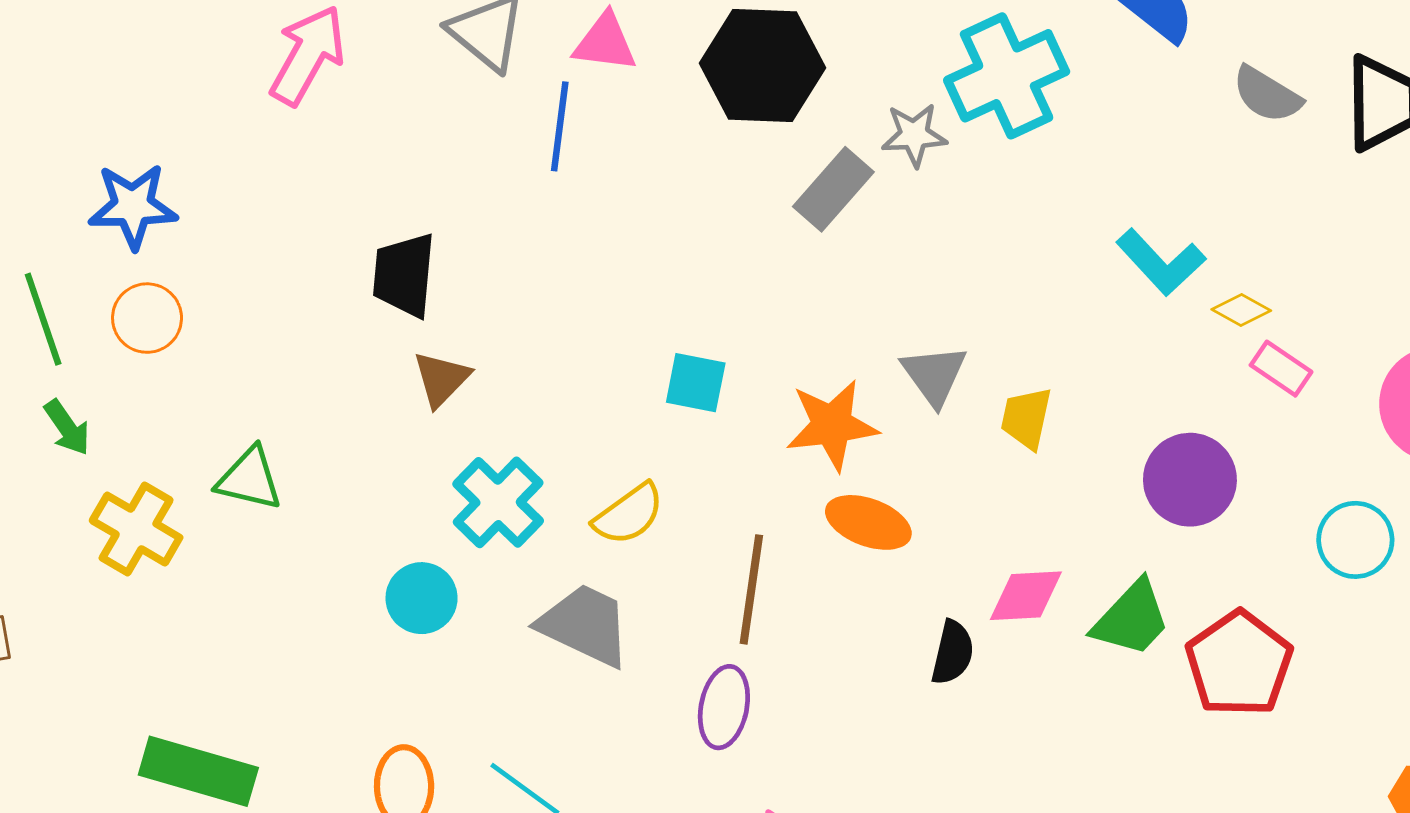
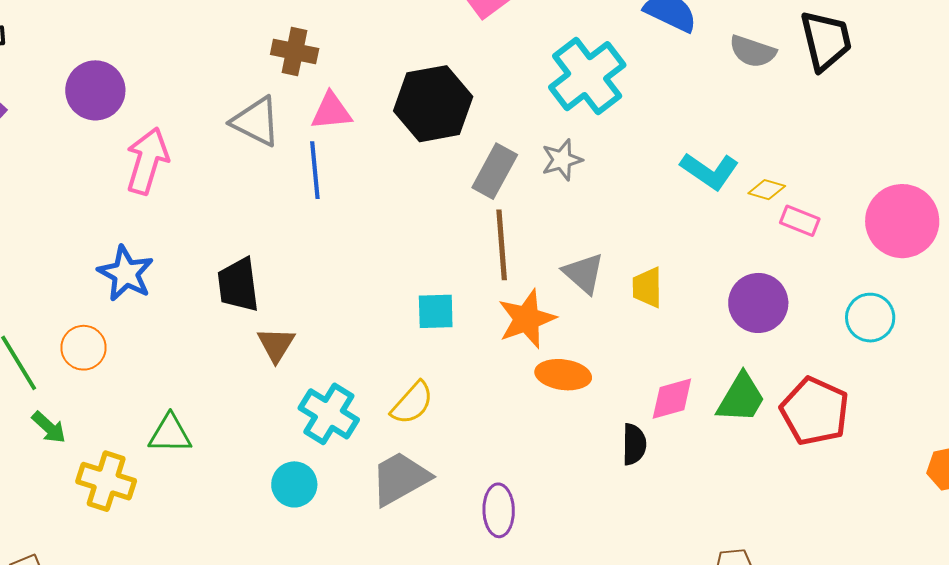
gray star: (914, 135) -> (562, 160), moved
blue star: (133, 206) -> (126, 273), moved, turned -30
brown line: (751, 589) -> (502, 245), moved
gray trapezoid: (585, 625) -> (400, 478), turned -42

